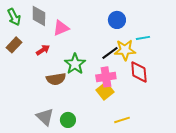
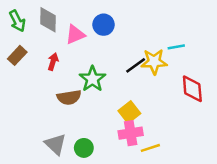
blue circle: (117, 20) -> (104, 25), moved
red arrow: (43, 50) -> (53, 62), turned -40
red diamond: (139, 72) -> (192, 89), moved
pink cross: (106, 77) -> (131, 133), moved

